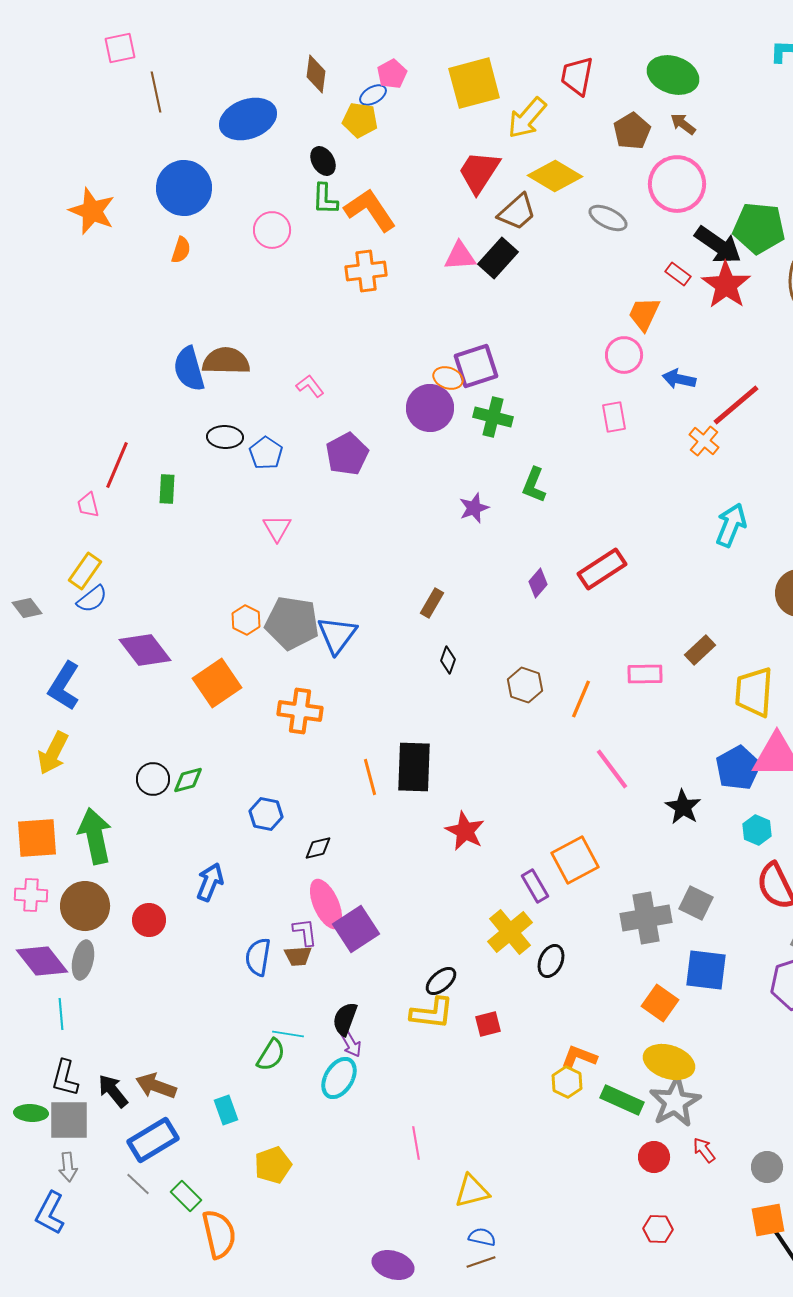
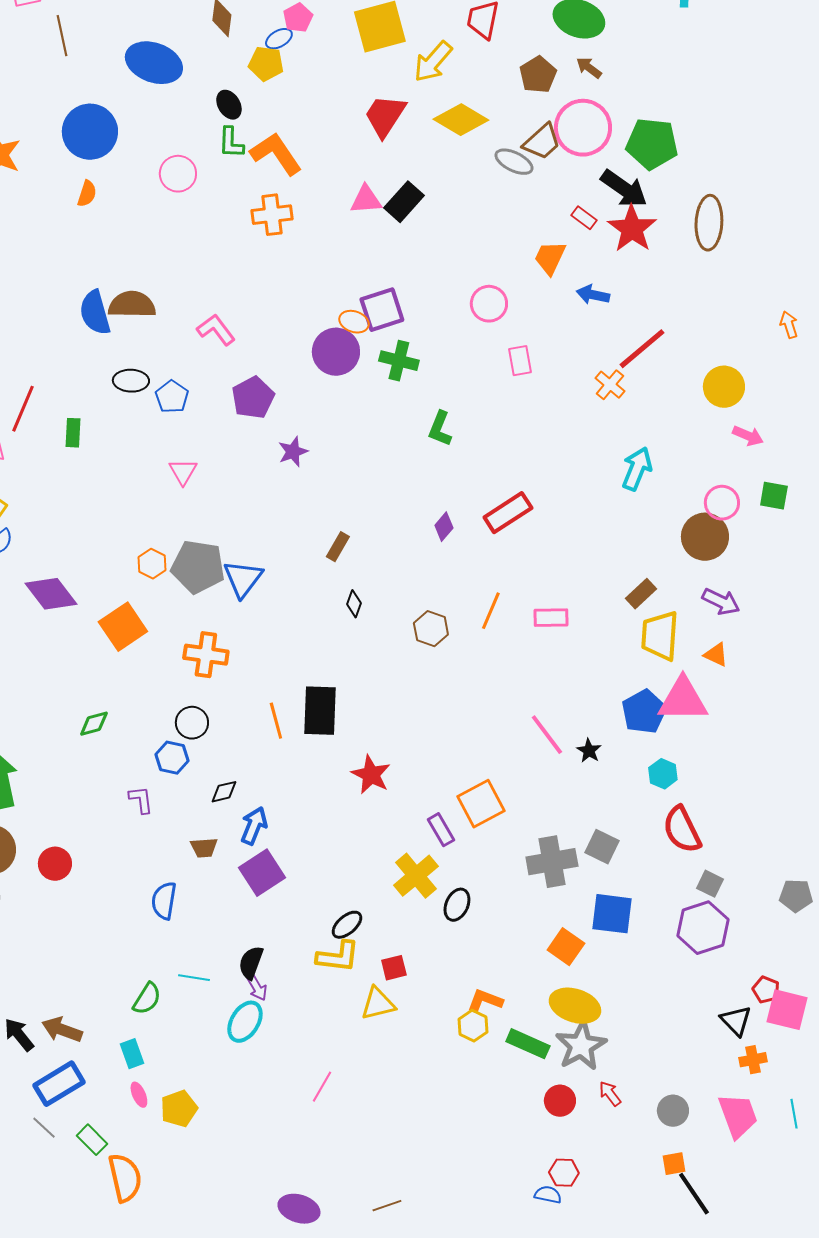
blue ellipse: (248, 119) -> (154, 63), turned 40
brown trapezoid: (517, 212) -> (542, 142), moved
green pentagon: (759, 228) -> (652, 144), moved
pink circle: (624, 355) -> (489, 304), moved
blue arrow: (679, 379) -> (593, 295), moved
pink L-shape: (310, 386) -> (216, 330), size x1.4
purple star: (474, 508) -> (293, 452), moved
brown rectangle: (700, 650) -> (641, 594), moved
orange line: (581, 699) -> (491, 611), moved
pink line: (612, 769) -> (547, 735), moved
black circle: (153, 779) -> (192, 723), moved
black star: (683, 807) -> (589, 751), size x0.7
blue arrow: (210, 882) -> (254, 826), moved
pink ellipse: (326, 904) -> (139, 1095), moved, size x0.5
purple L-shape: (305, 932) -> (141, 800), moved
brown trapezoid: (298, 956) -> (204, 848), moved
green semicircle: (271, 1055) -> (147, 999), moved
pink line: (416, 1143) -> (322, 1087), turned 40
yellow triangle: (472, 1191) -> (378, 1004), moved
orange square: (768, 1220) -> (674, 1164), size x0.7
blue semicircle: (482, 1237) -> (548, 1195), moved

